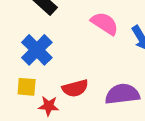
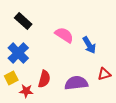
yellow square: (27, 87) -> (11, 78), turned -32
red semicircle: (75, 88) -> (44, 79), turned -60

